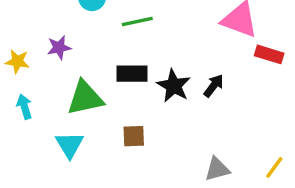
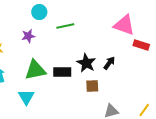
purple star: (59, 48) -> (28, 36), moved
black rectangle: (132, 74) -> (62, 72), moved
brown square: (134, 136) -> (92, 86), moved

